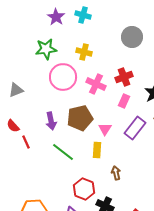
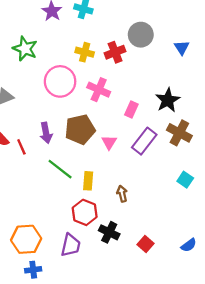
green star: (46, 49) -> (25, 49), moved, turned 30
red cross: (124, 77) -> (115, 52), moved
red line: (26, 142) -> (21, 147), moved
yellow rectangle: (97, 150) -> (88, 181), moved

